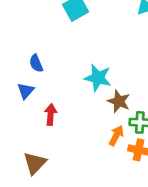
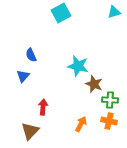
red arrow: (51, 115) -> (43, 107), moved
orange arrow: (116, 136) -> (81, 124), moved

